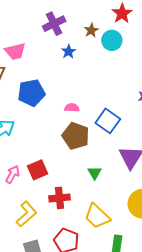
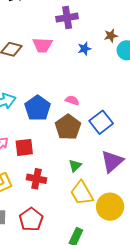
purple cross: (54, 24) -> (67, 18), moved
pink trapezoid: (15, 51) -> (42, 45), moved
blue pentagon: (31, 93) -> (38, 108), moved, turned 30
yellow trapezoid: (97, 216) -> (82, 193), moved

